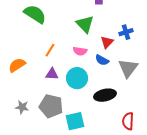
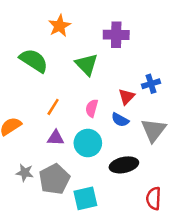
green triangle: (85, 24) -> (87, 64), moved
pink semicircle: (80, 51) -> (92, 108), turned 96
gray pentagon: (51, 106) -> (54, 179), turned 30
gray star: (22, 107) -> (25, 173), moved

